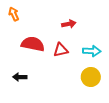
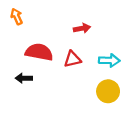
black arrow: (20, 77) -> (24, 78), moved

